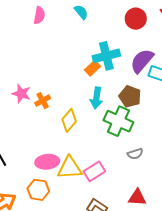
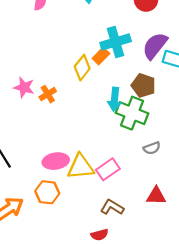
cyan arrow: (96, 98) -> (115, 99), moved
yellow diamond: (69, 120) -> (82, 68), moved

